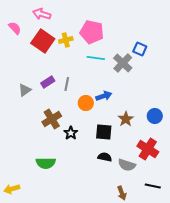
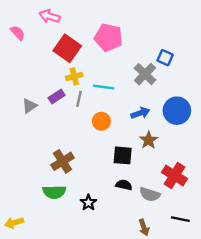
yellow cross: (66, 40) -> (74, 76), moved
red square: (43, 41) -> (67, 48), moved
cyan line: (96, 58) -> (104, 87), moved
blue arrow: (104, 96) -> (140, 113), moved
blue circle: (155, 116) -> (177, 111), moved, size x1.5
brown cross: (52, 119) -> (62, 161), moved
black star: (71, 133) -> (88, 203), moved

